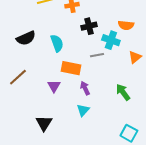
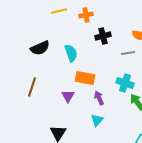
cyan cross: (111, 40) -> (125, 83), moved
gray line: (97, 55) -> (128, 53), moved
brown line: (18, 77) -> (32, 87), turned -30

